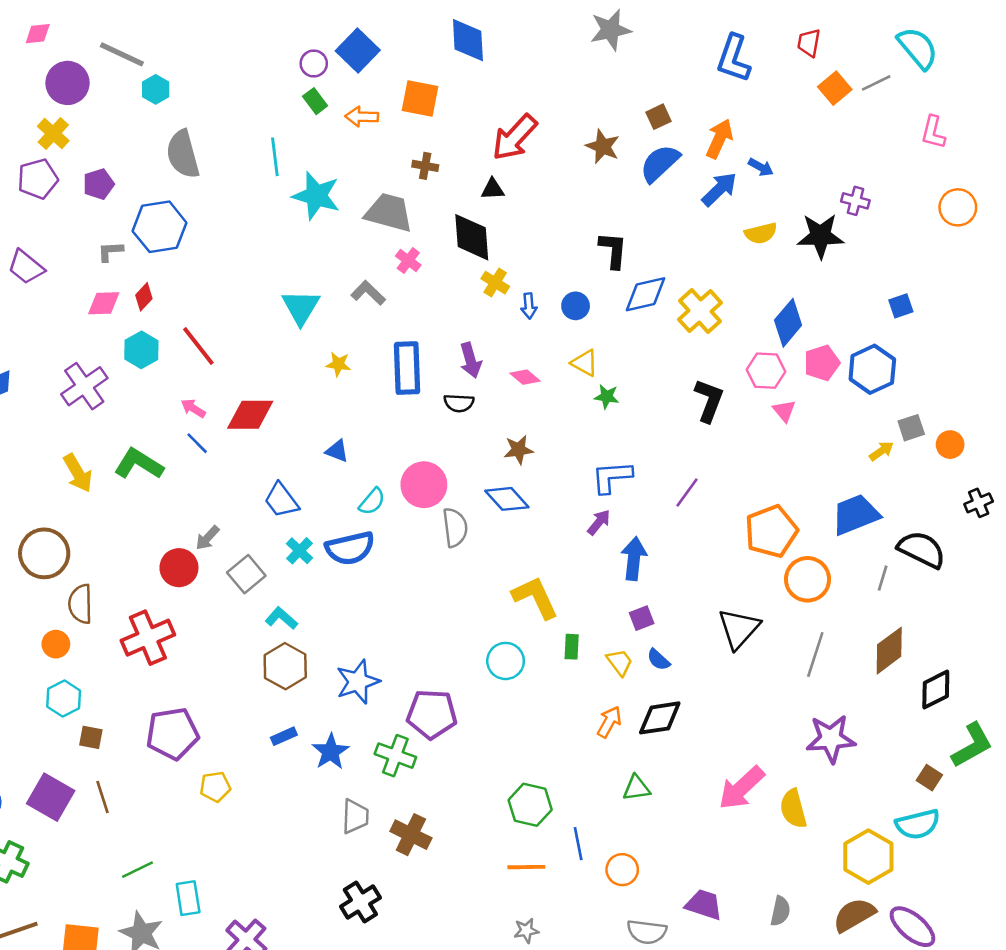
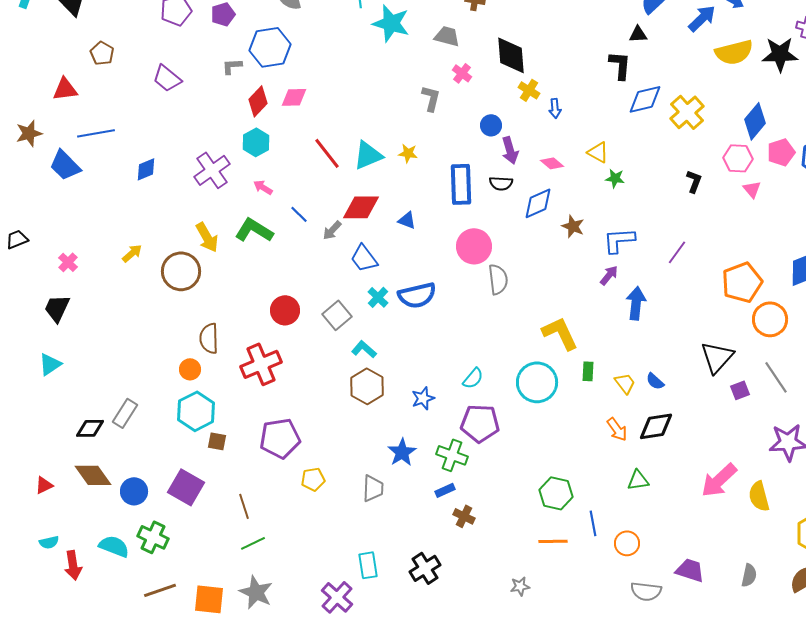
black triangle: (493, 189) -> (638, 34), moved
gray trapezoid: (389, 213) -> (447, 36), size x0.7
yellow semicircle: (761, 233) -> (734, 52), size x1.5
gray L-shape: (368, 293) -> (431, 98), turned 60
red diamond: (144, 297) -> (258, 101), size x1.4
pink diamond: (104, 303) -> (294, 97), moved
blue circle: (576, 306) -> (491, 125), moved
cyan triangle: (301, 307) -> (368, 155), moved, turned 36
red line: (198, 346) -> (327, 153), moved
blue rectangle: (407, 368) -> (461, 184), moved
black L-shape: (709, 400) -> (694, 181), size x0.7
pink arrow: (193, 408) -> (263, 187), moved
red diamond: (250, 415) -> (361, 207), moved
brown star: (519, 450) -> (573, 226), moved, turned 30
blue diamond: (507, 499) -> (538, 203), moved, turned -72
cyan semicircle: (372, 502) -> (473, 378), moved
gray arrow: (207, 538) -> (332, 230), moved
brown circle: (44, 553) -> (181, 271), moved
purple square: (642, 618) -> (740, 390), moved
gray line: (815, 654) -> (776, 377), turned -52
cyan circle: (506, 661) -> (537, 382), size x1.4
blue star: (358, 682) -> (423, 398), size x0.7
cyan hexagon: (64, 699) -> (196, 411), size x1.4
orange arrow: (609, 722) -> (617, 429), turned 115
blue rectangle: (284, 736) -> (445, 490), moved
brown line: (102, 797) -> (244, 506), moved
gray trapezoid: (355, 816) -> (373, 488), moved
brown cross: (411, 835) -> (464, 516), size x0.7
cyan rectangle: (188, 898) -> (368, 565), moved
gray star: (526, 931) -> (520, 586), moved

